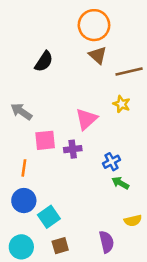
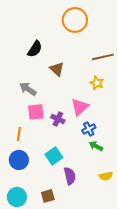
brown triangle: (98, 55) -> (57, 69), moved
gray arrow: (21, 112) -> (28, 89), moved
pink triangle: (86, 119) -> (80, 107), moved
purple cross: (73, 149) -> (58, 119), turned 32
cyan square: (49, 217) -> (54, 156), moved
purple semicircle: (107, 242) -> (70, 176), moved

